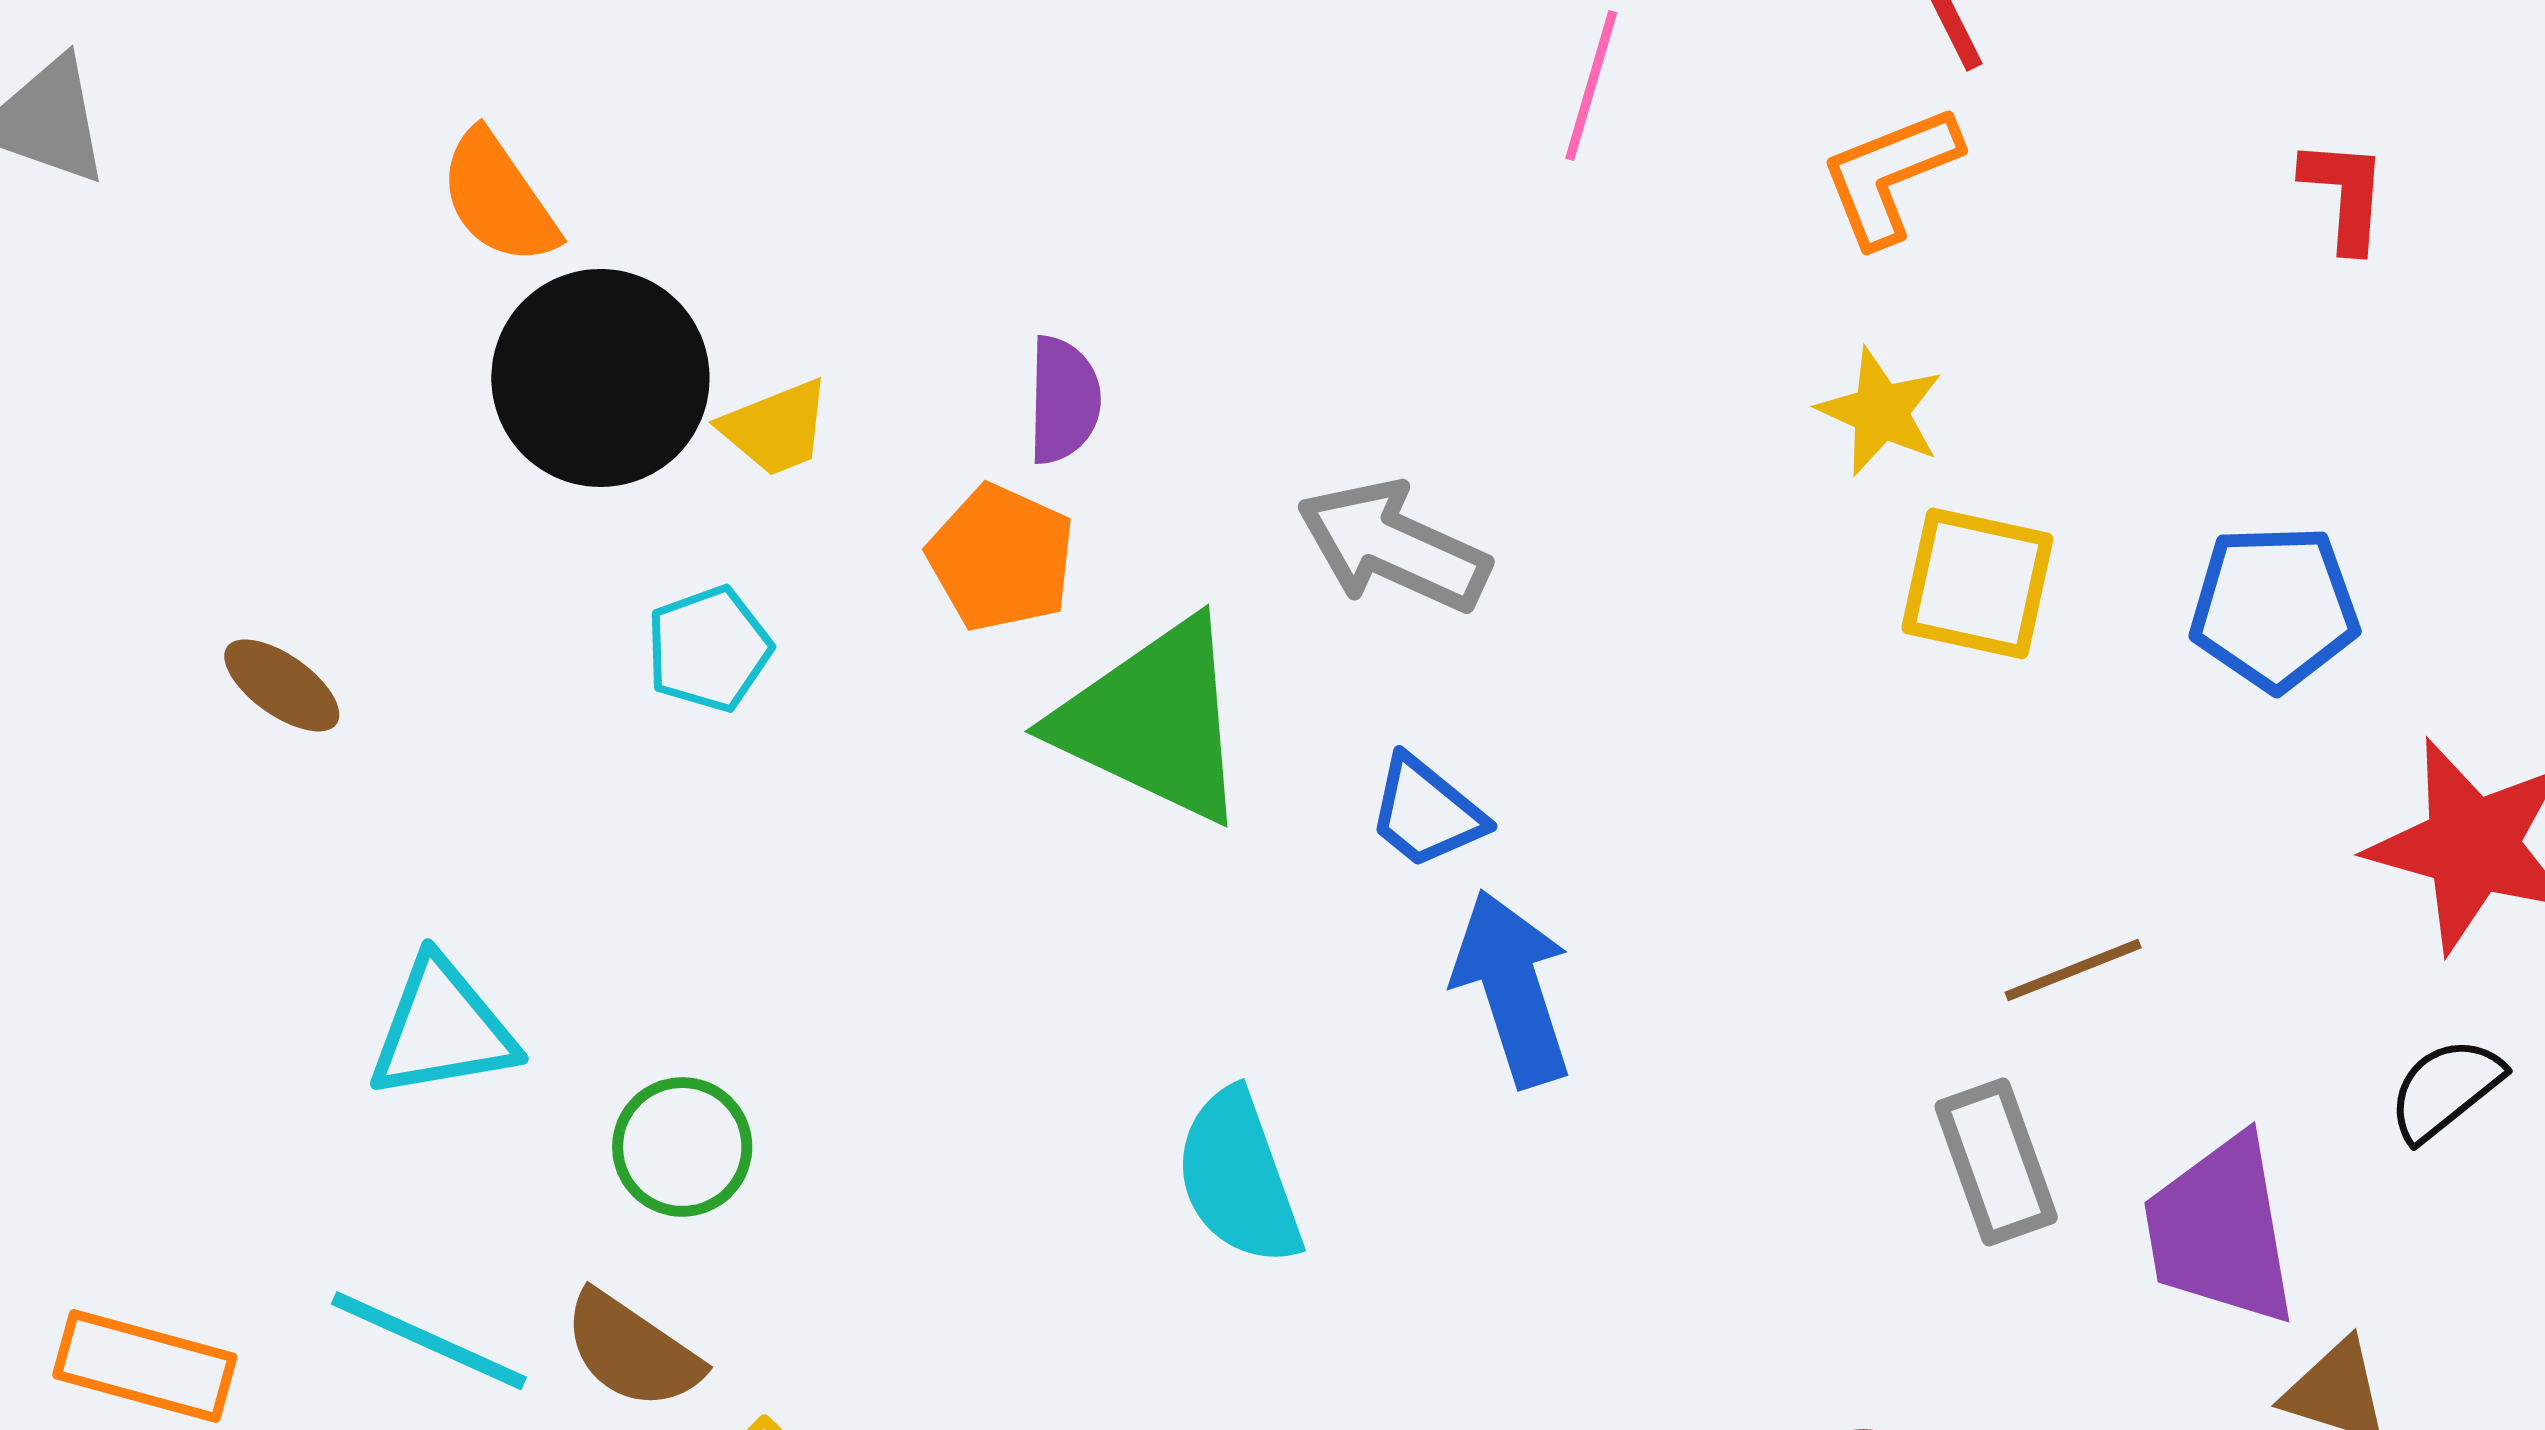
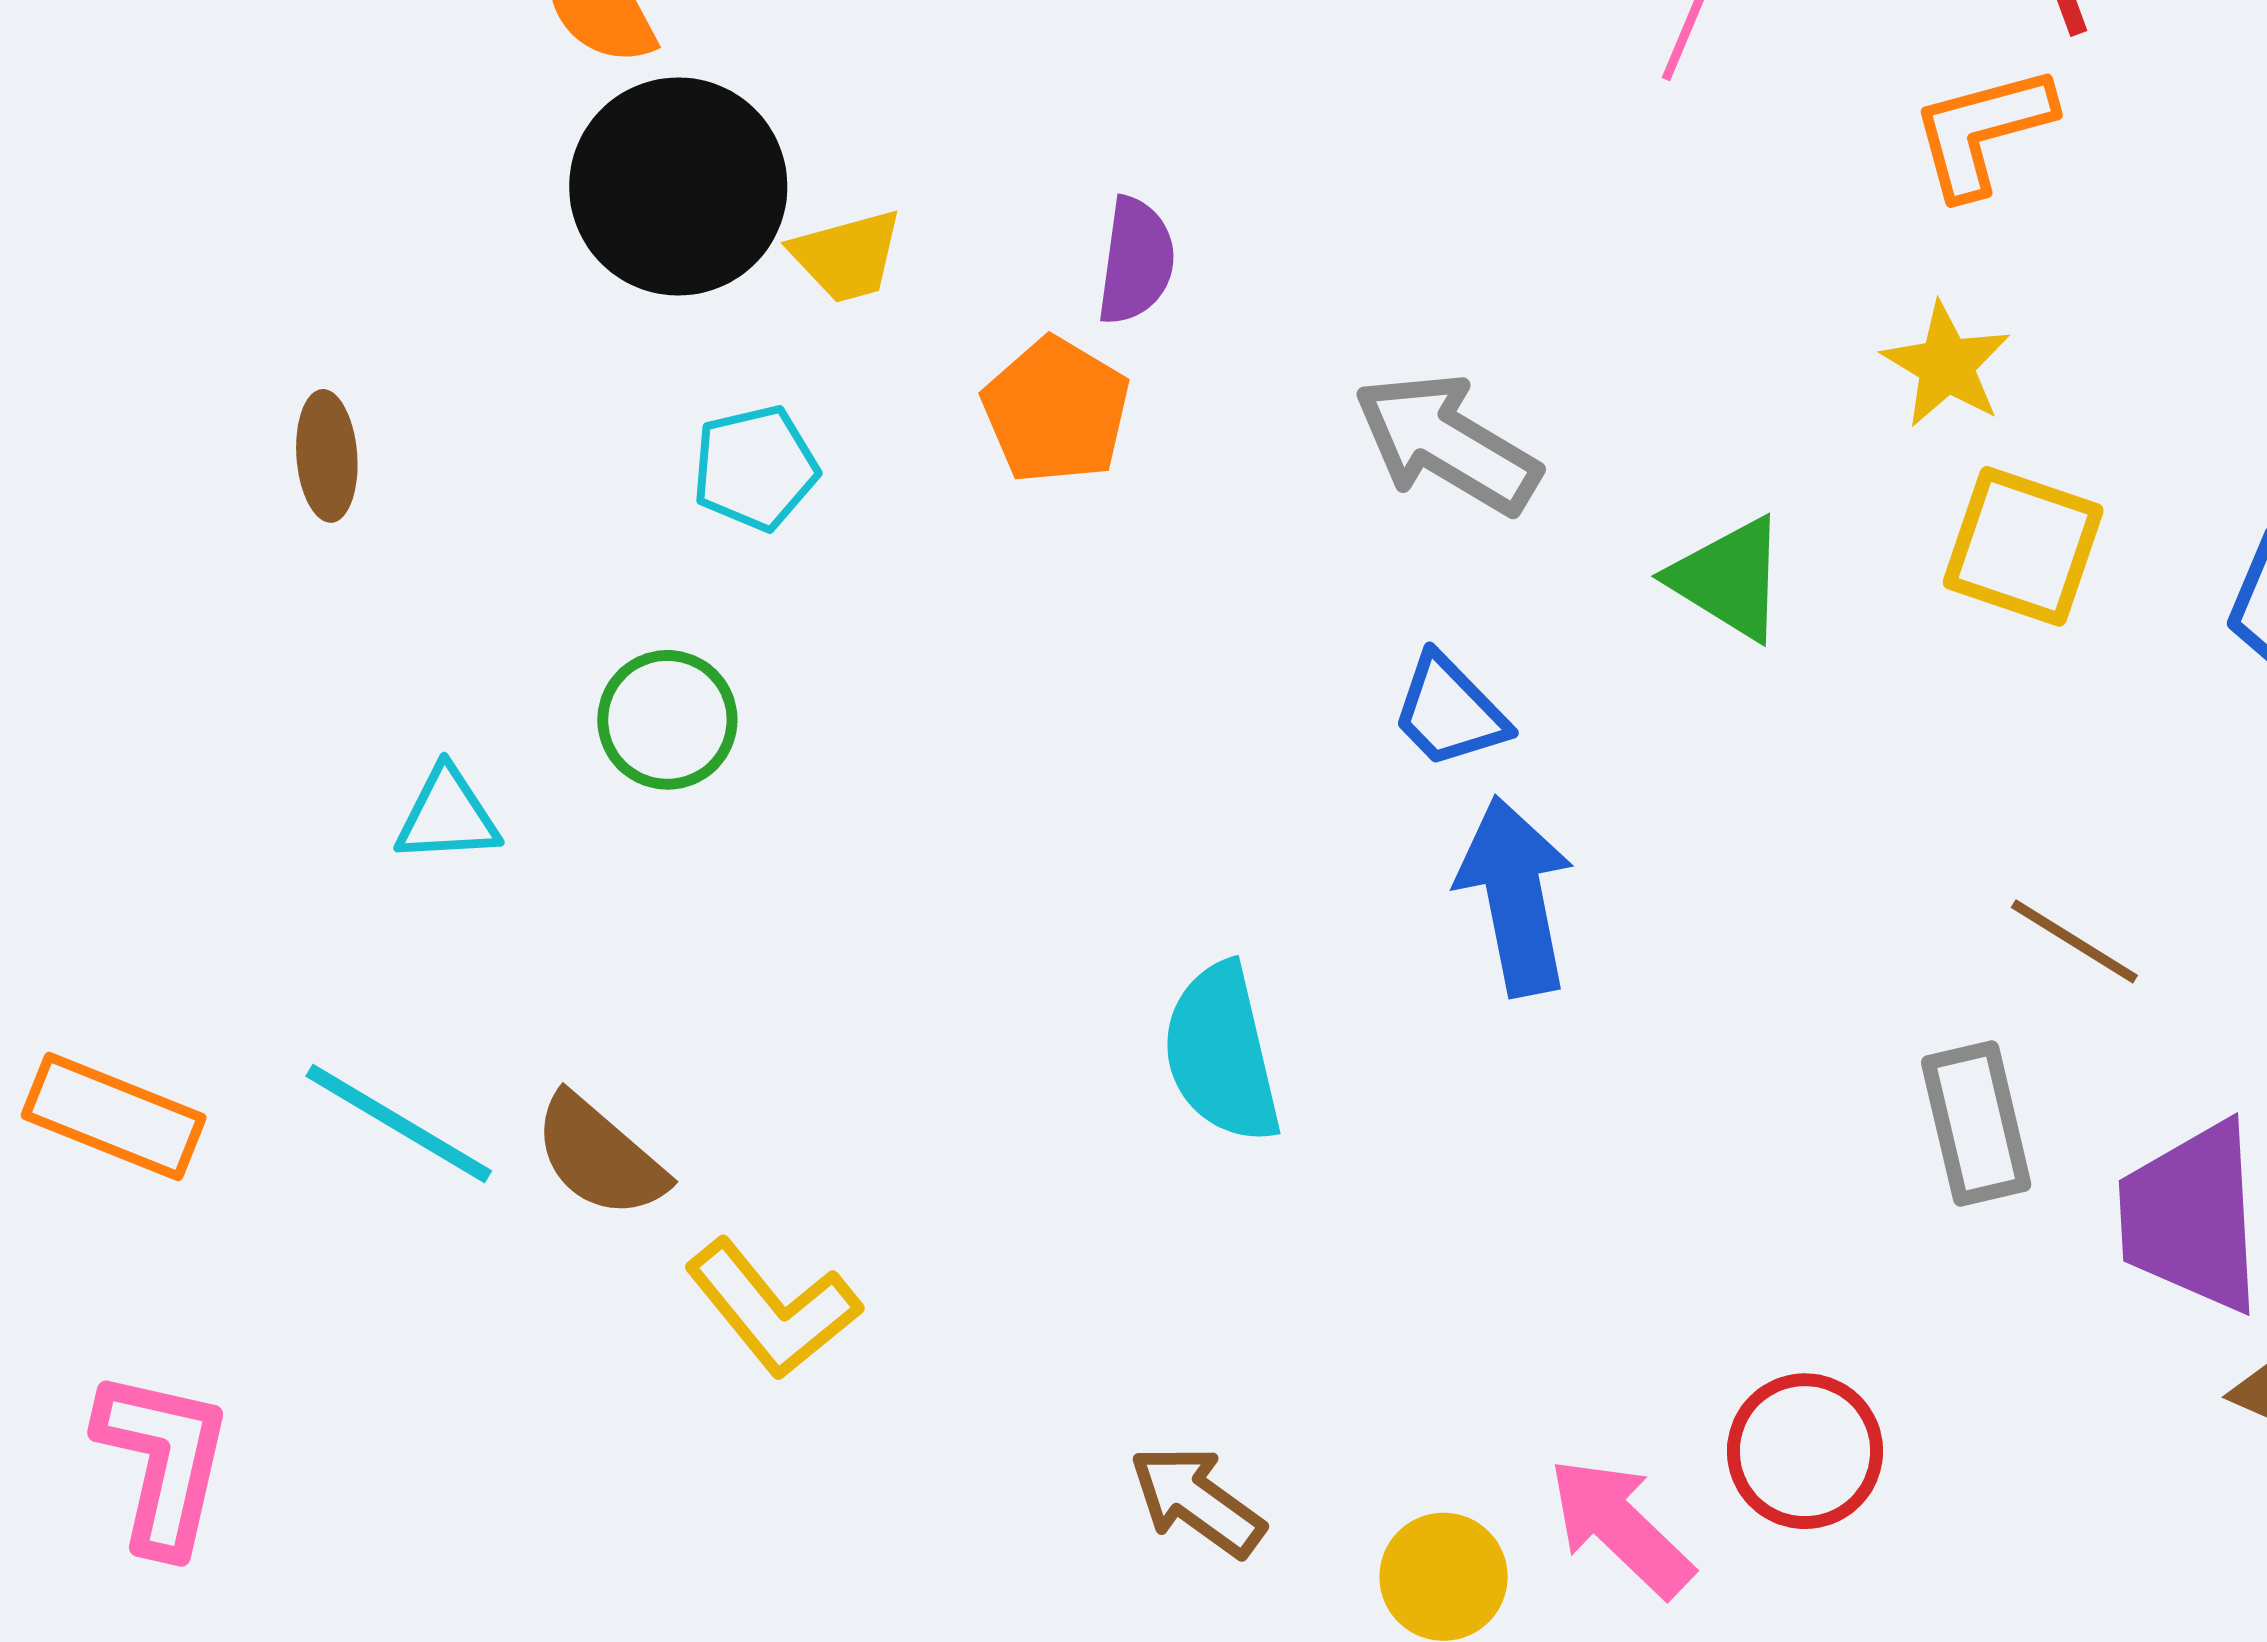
brown ellipse: (282, 685) -> (327, 456), turned 44
green triangle: (1153, 721) -> (1729, 579), moved, size x0.6
brown line: (2073, 970) -> (2074, 941), turned 47
cyan triangle: (442, 1029) -> (447, 815), size x0.7
green circle: (682, 1147) -> (667, 720), moved

